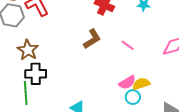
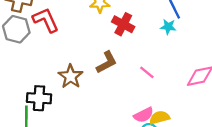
brown star: (28, 50) -> (71, 76), moved

